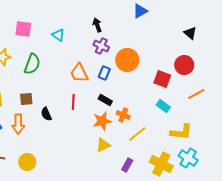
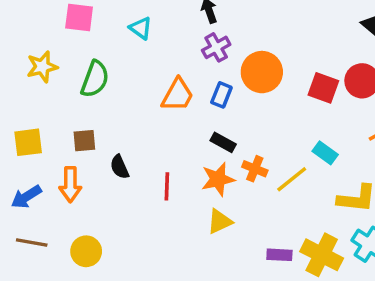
purple cross: (101, 46) -> (216, 47), turned 35
orange trapezoid: (79, 73) -> (178, 95), turned -125
red square: (162, 79) -> (323, 88), moved
red line: (73, 102) -> (167, 186), moved
yellow line: (137, 134) -> (292, 179), moved
purple rectangle: (127, 165) -> (279, 255), moved, turned 64

